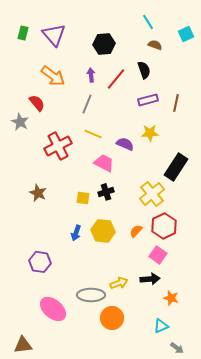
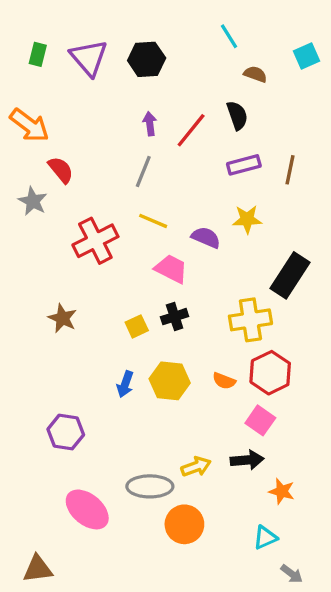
cyan line: (148, 22) -> (229, 36), moved
black hexagon: (104, 44) -> (147, 59), moved
orange arrow: (53, 76) -> (29, 125), moved
yellow cross: (152, 194) -> (250, 320), turned 30
yellow square: (83, 198) -> (137, 326), turned -32
orange semicircle: (136, 231) -> (224, 381), turned -112

